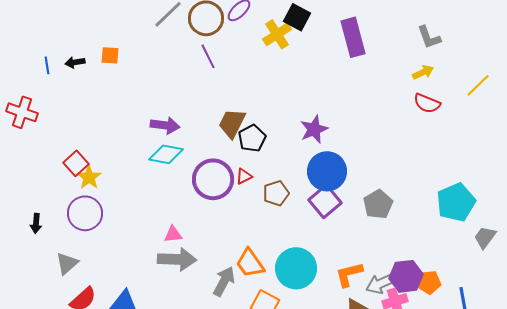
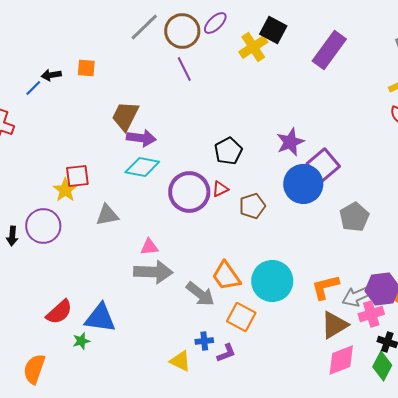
purple rectangle: (353, 37) -> (329, 50), turned 51
blue line: (47, 65) -> (33, 88), moved, turned 54
brown trapezoid: (232, 123) -> (125, 116), moved
red square: (76, 163) -> (77, 176), moved, turned 35
purple square: (325, 201) -> (323, 165), moved
purple circle: (85, 213) -> (43, 226), moved
gray triangle: (67, 263) -> (107, 215), moved, turned 30
gray arrow: (224, 281) -> (200, 294), turned 100

